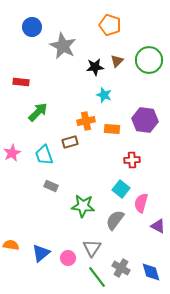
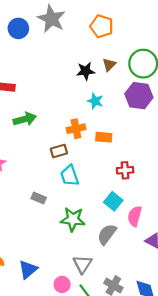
gray star: (63, 46) -> (51, 19), moved
green arrow: (38, 112) -> (25, 119), turned 30
purple hexagon: (145, 120) -> (139, 96), moved
cyan trapezoid: (44, 155) -> (70, 176), moved
pink circle: (68, 258) -> (62, 284), moved

